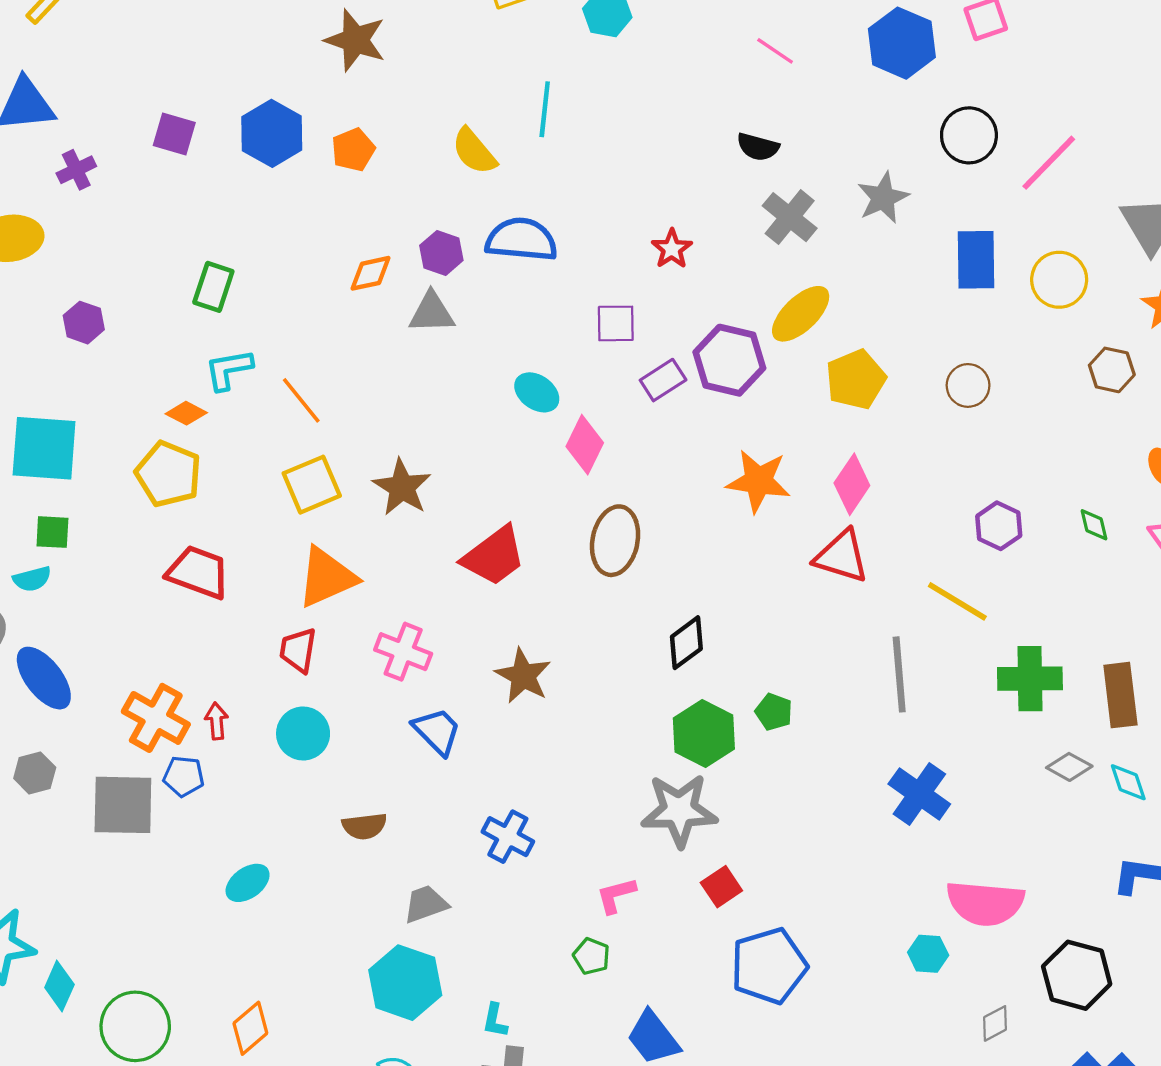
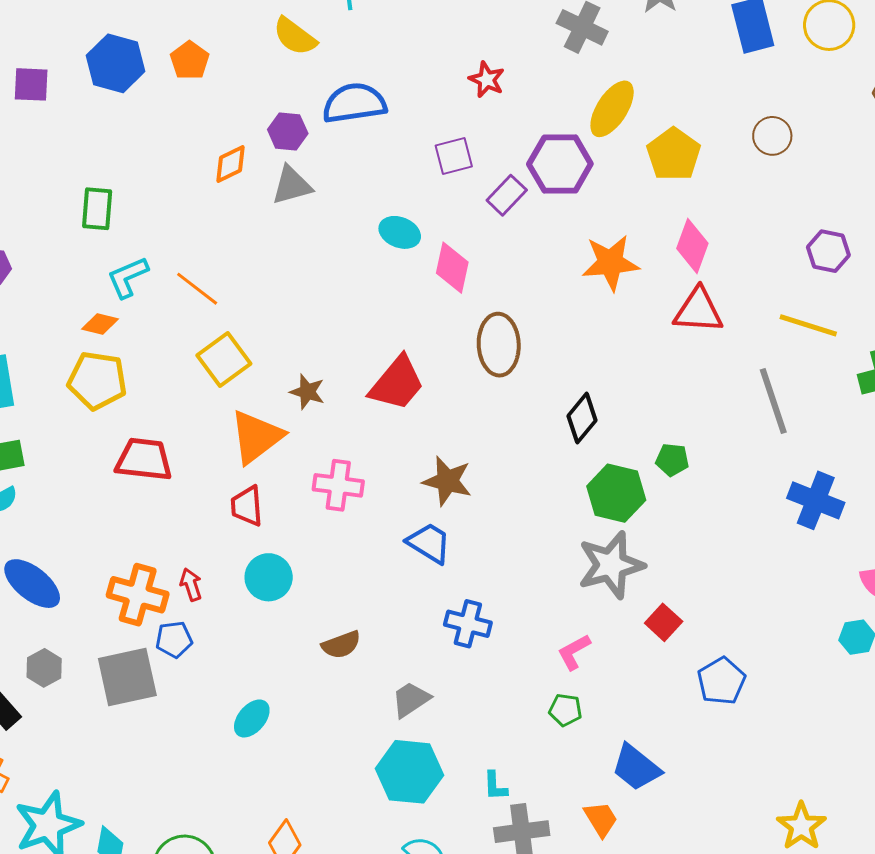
brown star: (402, 487) -> (307, 392), moved, size x0.7
blue trapezoid: (437, 731) -> (429, 543), moved
blue pentagon: (769, 966) -> (721, 681), size x0.7

